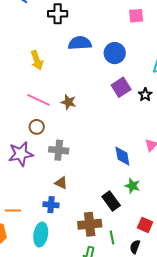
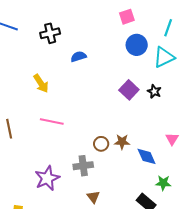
blue semicircle: (80, 43) -> (79, 57), size x0.7
blue circle: (115, 53) -> (137, 45), moved
brown star: (68, 102) -> (122, 142), moved
brown circle: (37, 127) -> (101, 144), moved
brown triangle: (61, 183) -> (93, 197), turned 40

